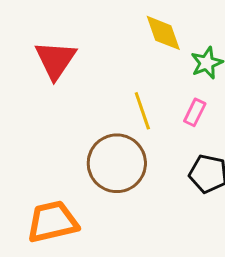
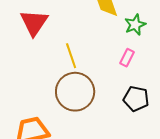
yellow line: (142, 111) -> (71, 56), moved

